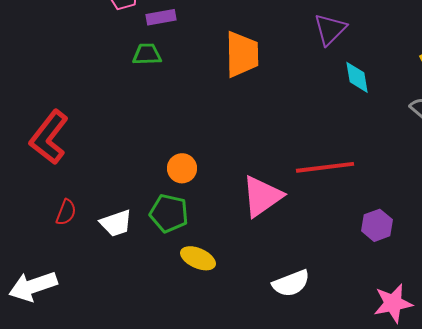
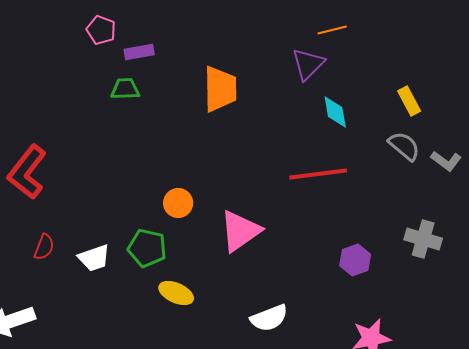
red line: (325, 167) -> (318, 174), moved
orange circle: (182, 168) -> (178, 203), moved

